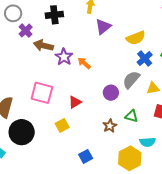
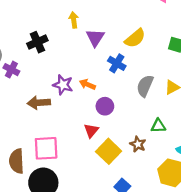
brown arrow: (43, 45) -> (39, 103), moved
blue cross: (145, 58) -> (117, 63), moved
pink square: (42, 93) -> (46, 148), moved
purple circle: (111, 93) -> (105, 106), moved
yellow square: (62, 125) -> (109, 151), moved, size x1.5

